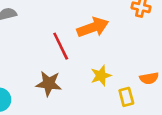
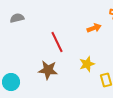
orange arrow: (93, 27) -> (94, 28), moved, size x0.6

